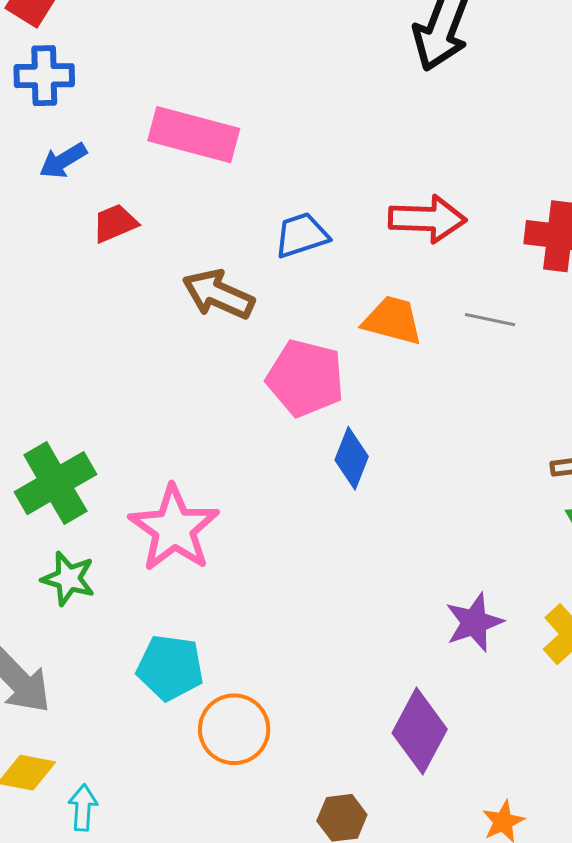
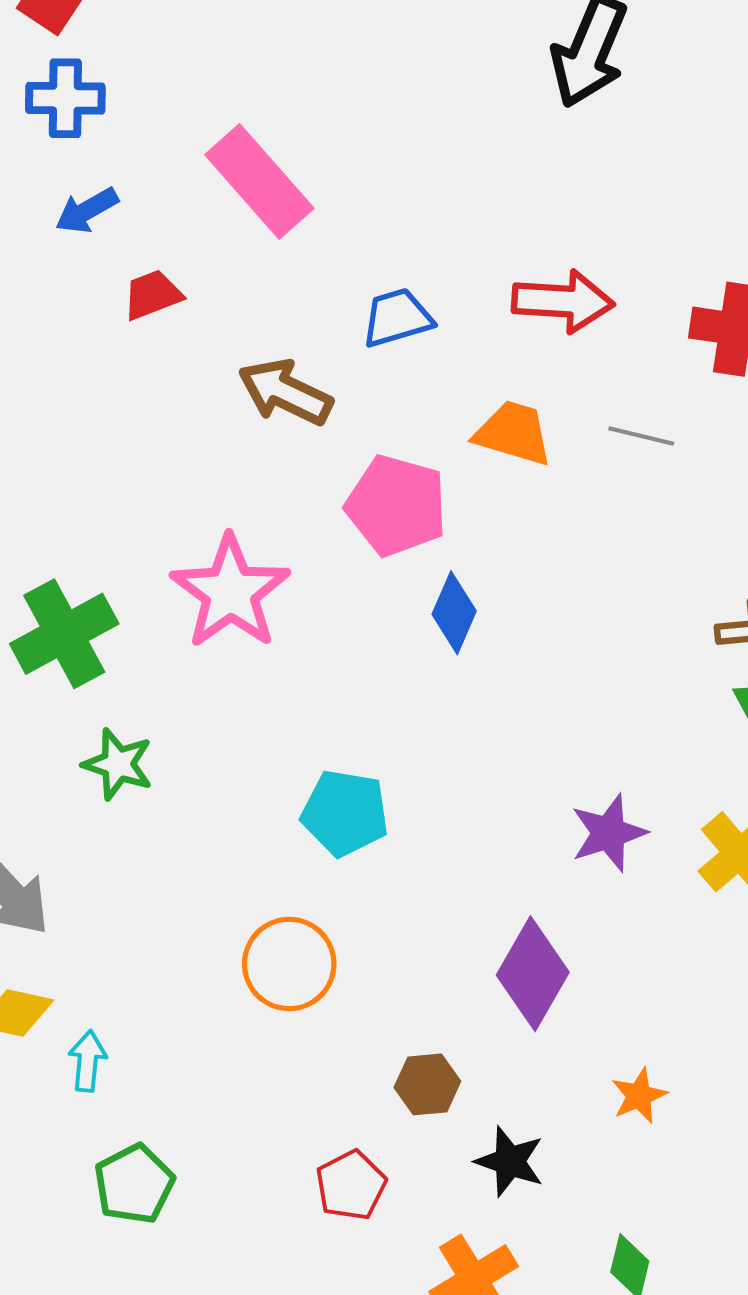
pink rectangle: (194, 135) -> (259, 182), turned 32
pink star: (174, 528) -> (230, 592), moved
green star: (68, 579) -> (118, 764), moved
cyan pentagon: (170, 668) -> (345, 813), moved

